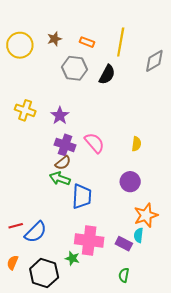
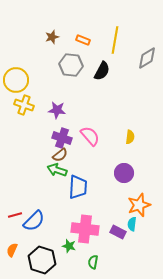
yellow circle: (20, 45) -> (16, 80), moved
purple star: (60, 116) -> (57, 110), turned -30
green semicircle: (124, 275) -> (93, 262), moved

